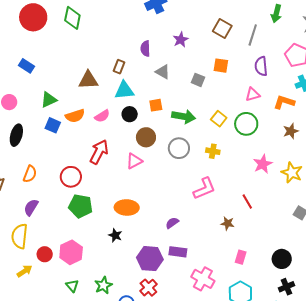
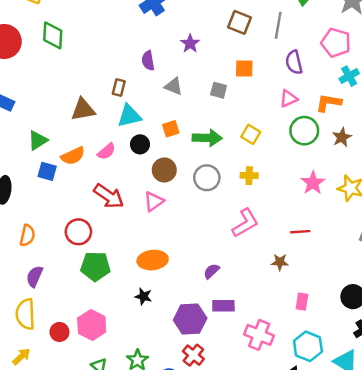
green circle: (246, 124) -> (304, 131), moved
red arrow: (99, 152) -> (109, 196), turned 105
red line: (247, 202) -> (300, 232), turned -56
yellow arrow: (25, 271) -> (21, 357), moved

